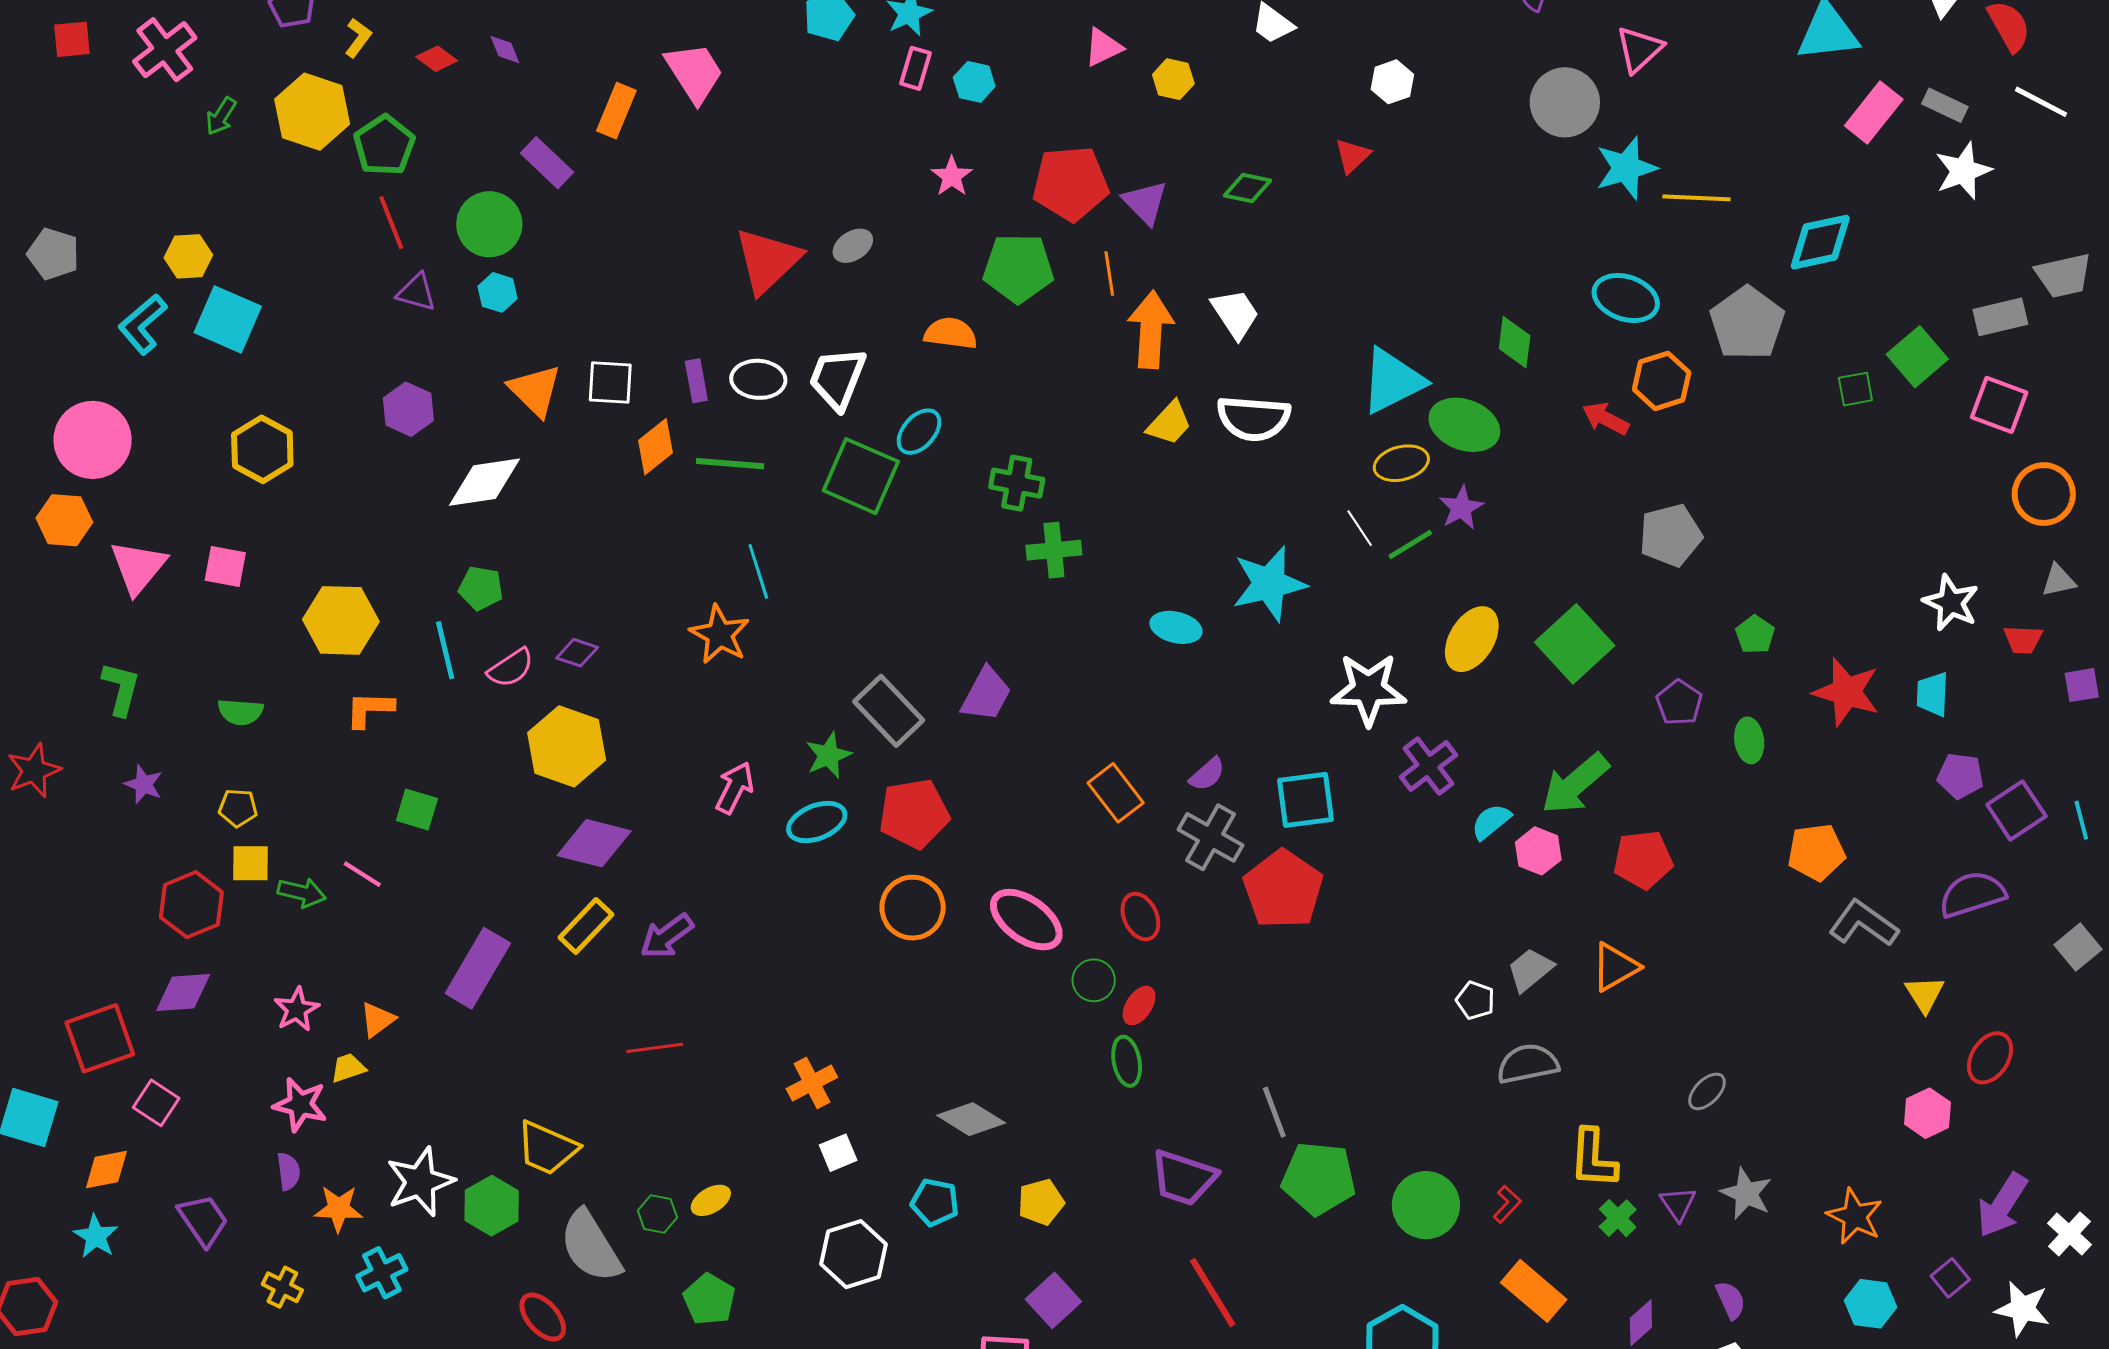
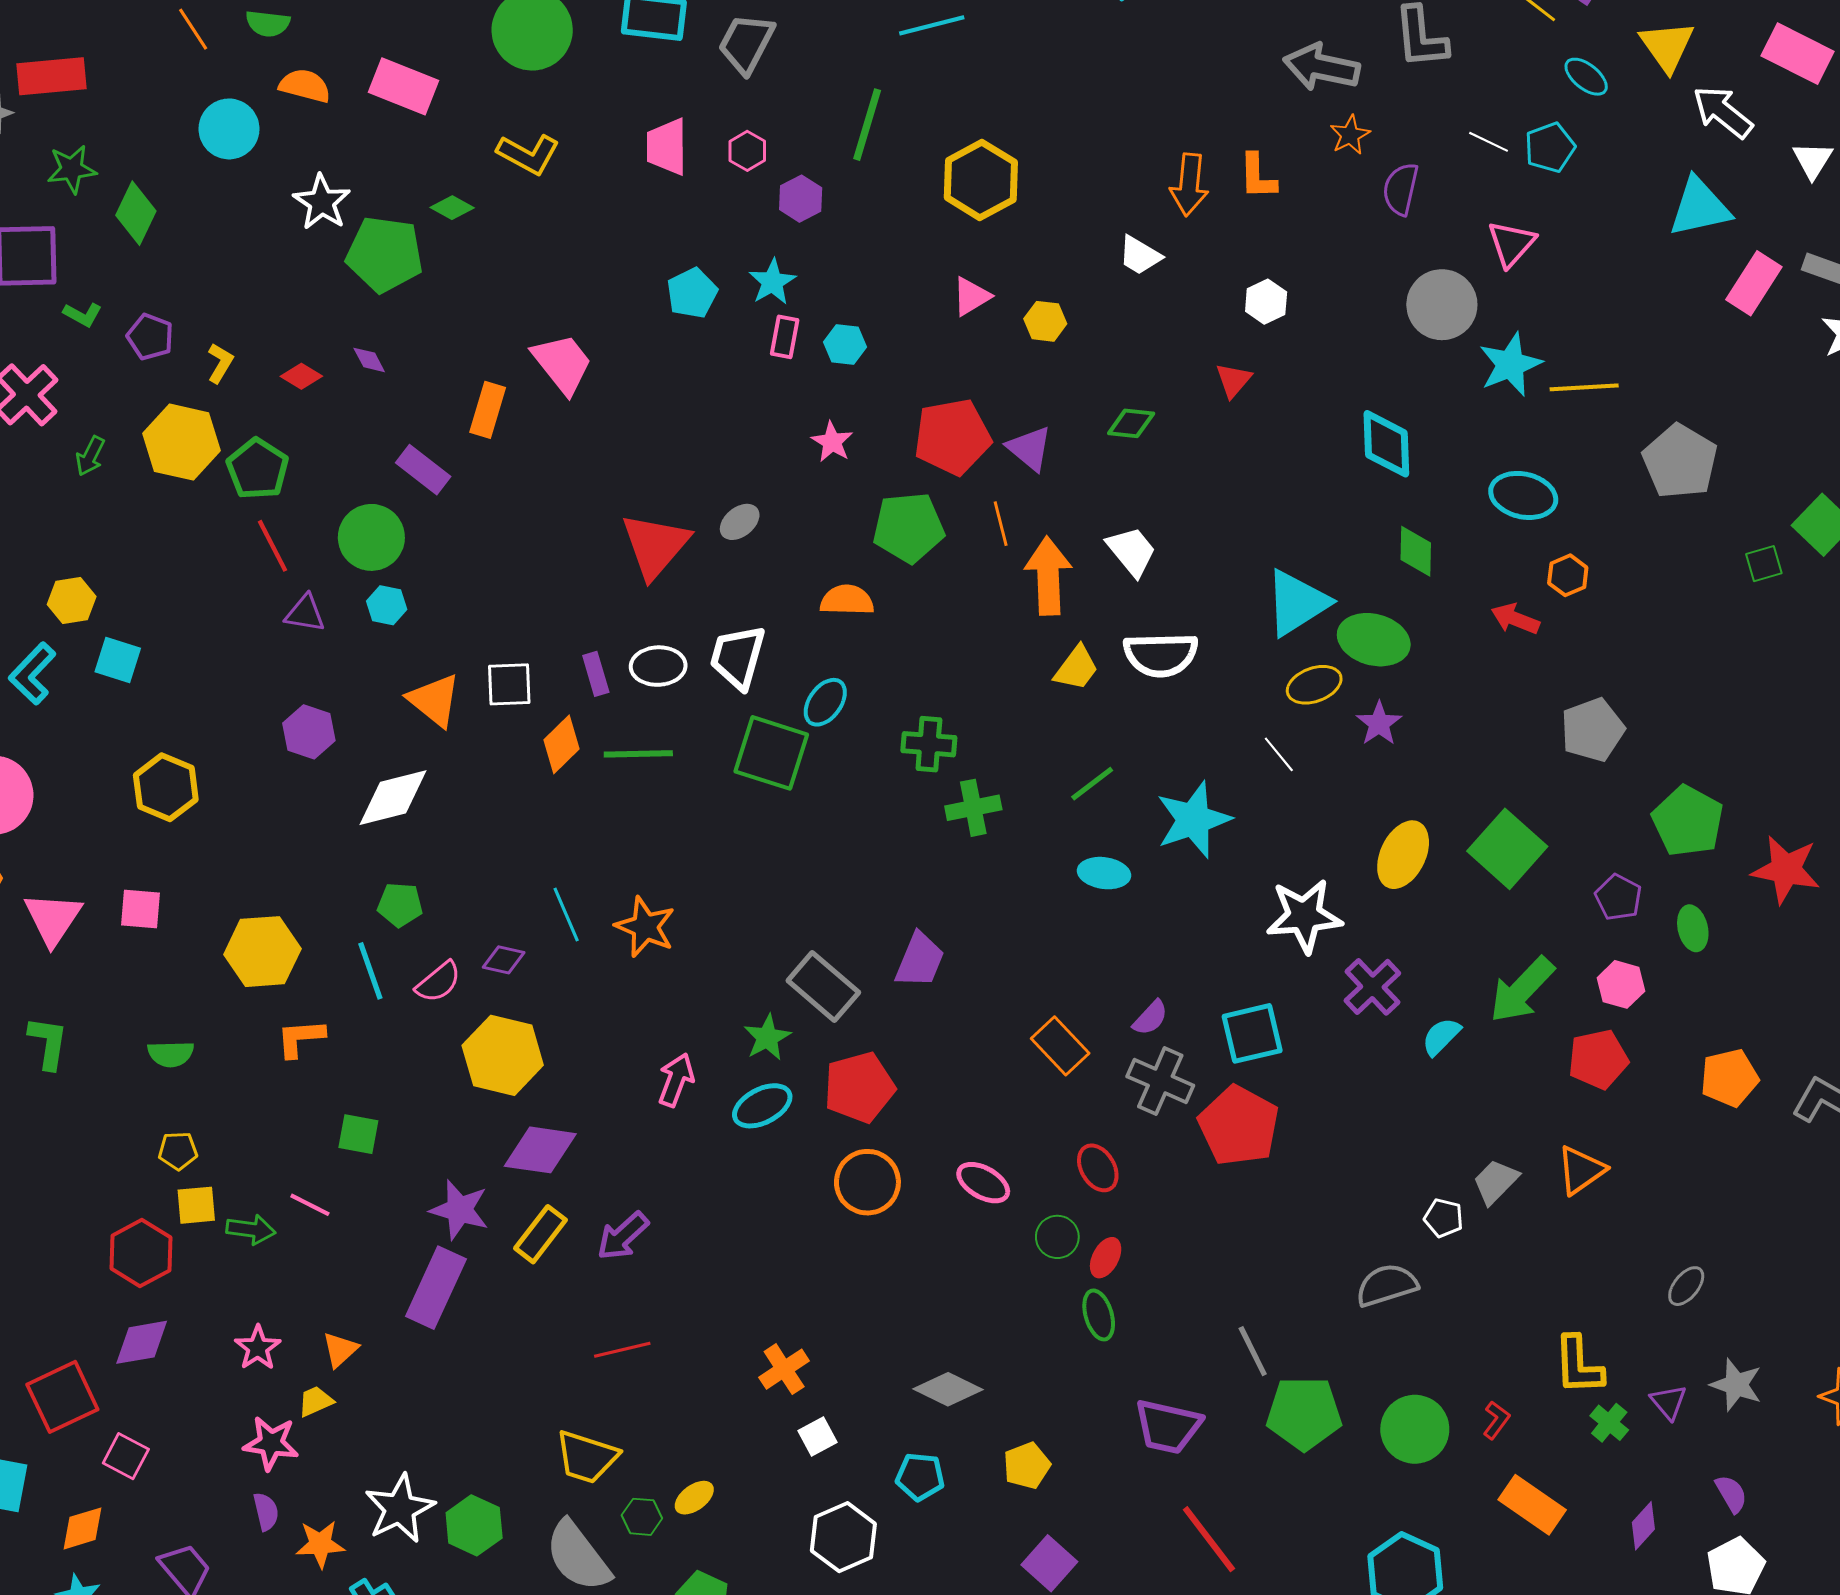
cyan diamond: (1820, 242) -> (1386, 444), moved, turned -74
cyan square: (228, 319) -> (118, 660), size x0.7
gray pentagon: (1747, 323) -> (1680, 461), moved
orange hexagon: (1662, 381) -> (1568, 575), size x0.7
green line: (1410, 544) -> (1092, 784), moved
cyan line: (758, 571) -> (566, 915), moved
green pentagon: (1755, 635) -> (1688, 821), size x1.8
purple star: (144, 784) -> (459, 1210), moved, size x1.5
pink hexagon: (1538, 851) -> (1621, 984), moved
orange pentagon: (1816, 852) -> (1729, 1078), moved
pink ellipse: (1026, 920) -> (983, 1183), size x0.7
gray semicircle: (1528, 1064) -> (1387, 1285), moved
yellow trapezoid: (547, 1148) -> (587, 1457), moved

